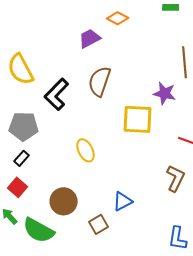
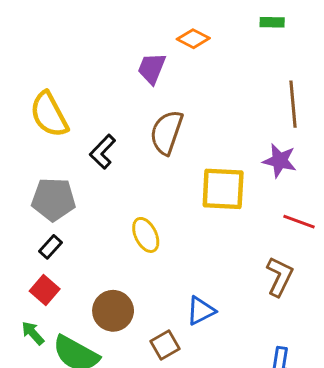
purple trapezoid: (90, 38) -> (152, 68), turned -40
purple star: (165, 93) -> (280, 161), moved
black L-shape: (57, 94) -> (103, 152), size x0.7

